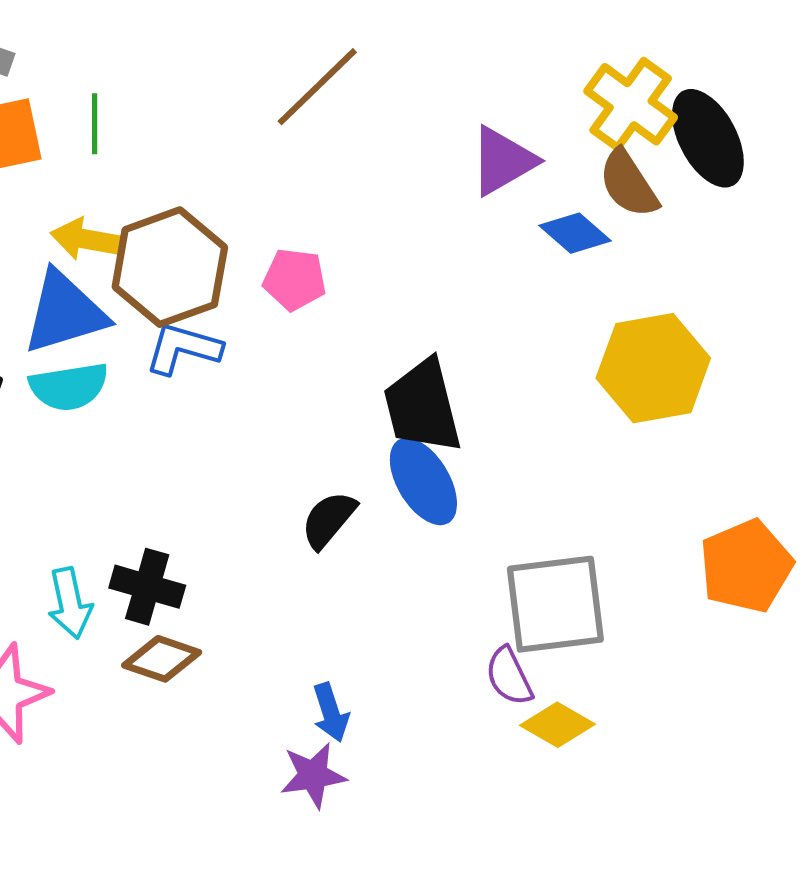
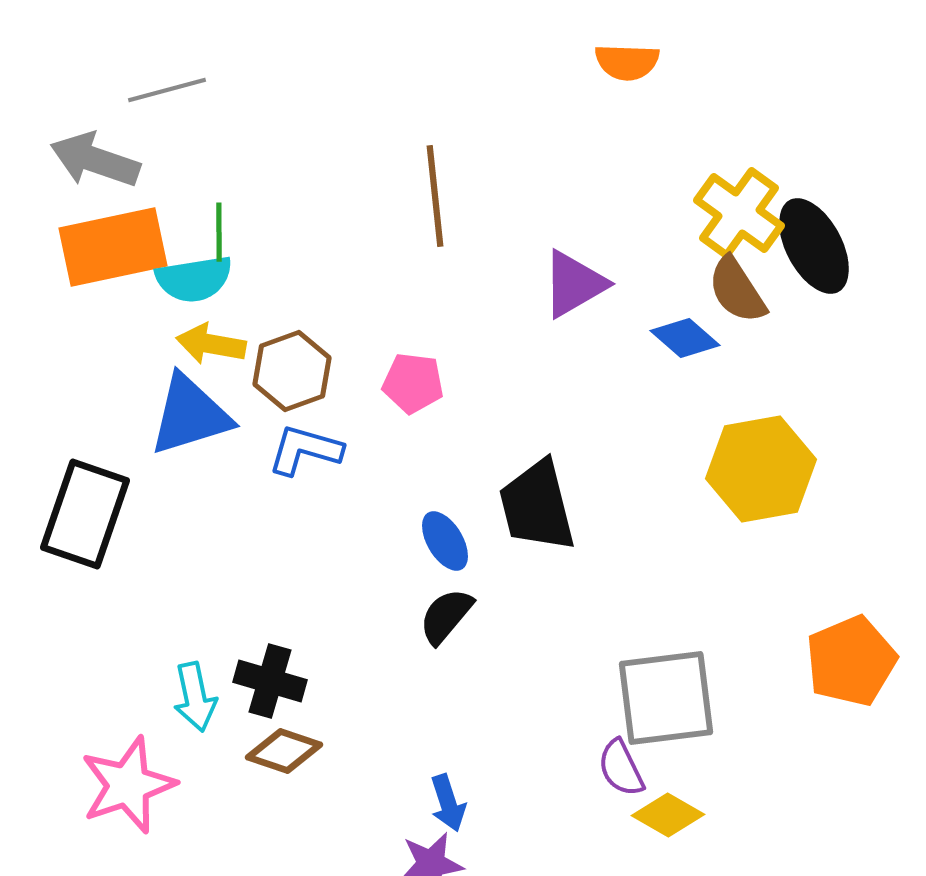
brown line: (317, 87) -> (435, 196), turned -52
purple triangle: (503, 161) -> (574, 284), moved
brown hexagon: (170, 267) -> (292, 371), size x0.7
cyan semicircle: (69, 387) -> (194, 279), moved
blue ellipse: (423, 482) -> (445, 541), moved, size x0.7

